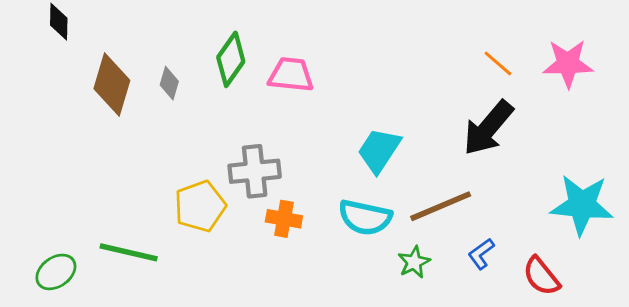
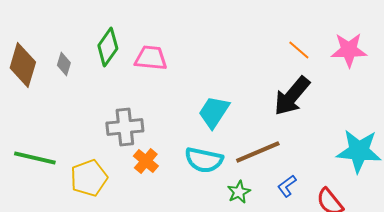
yellow pentagon: (200, 206) -> (89, 178), moved
orange cross: (284, 219) -> (146, 161), turned 30
green line: (129, 252) -> (35, 158), moved

